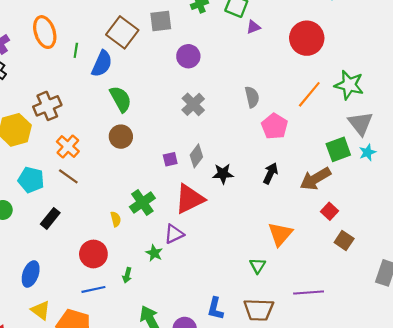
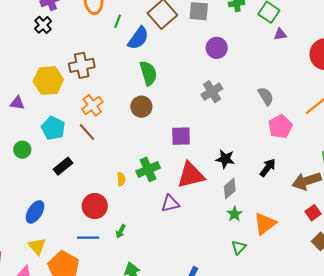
gray semicircle: (252, 97) -> (266, 96), turned -30
gray diamond: (196, 156) -> (230, 188), moved
purple square: (170, 159) -> (181, 136), size x1.5
green star: (154, 253) -> (235, 214), moved

